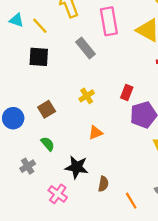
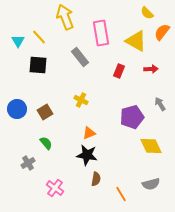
cyan triangle: (16, 20) -> (18, 41), moved, turned 40
red rectangle: (127, 93) -> (119, 71), moved
yellow cross: (87, 96) -> (81, 100), turned -32
blue circle: (13, 118) -> (17, 109), moved
black star: (77, 167) -> (87, 155), moved

